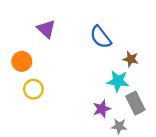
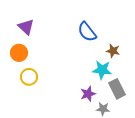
purple triangle: (46, 29) -> (26, 27), moved

